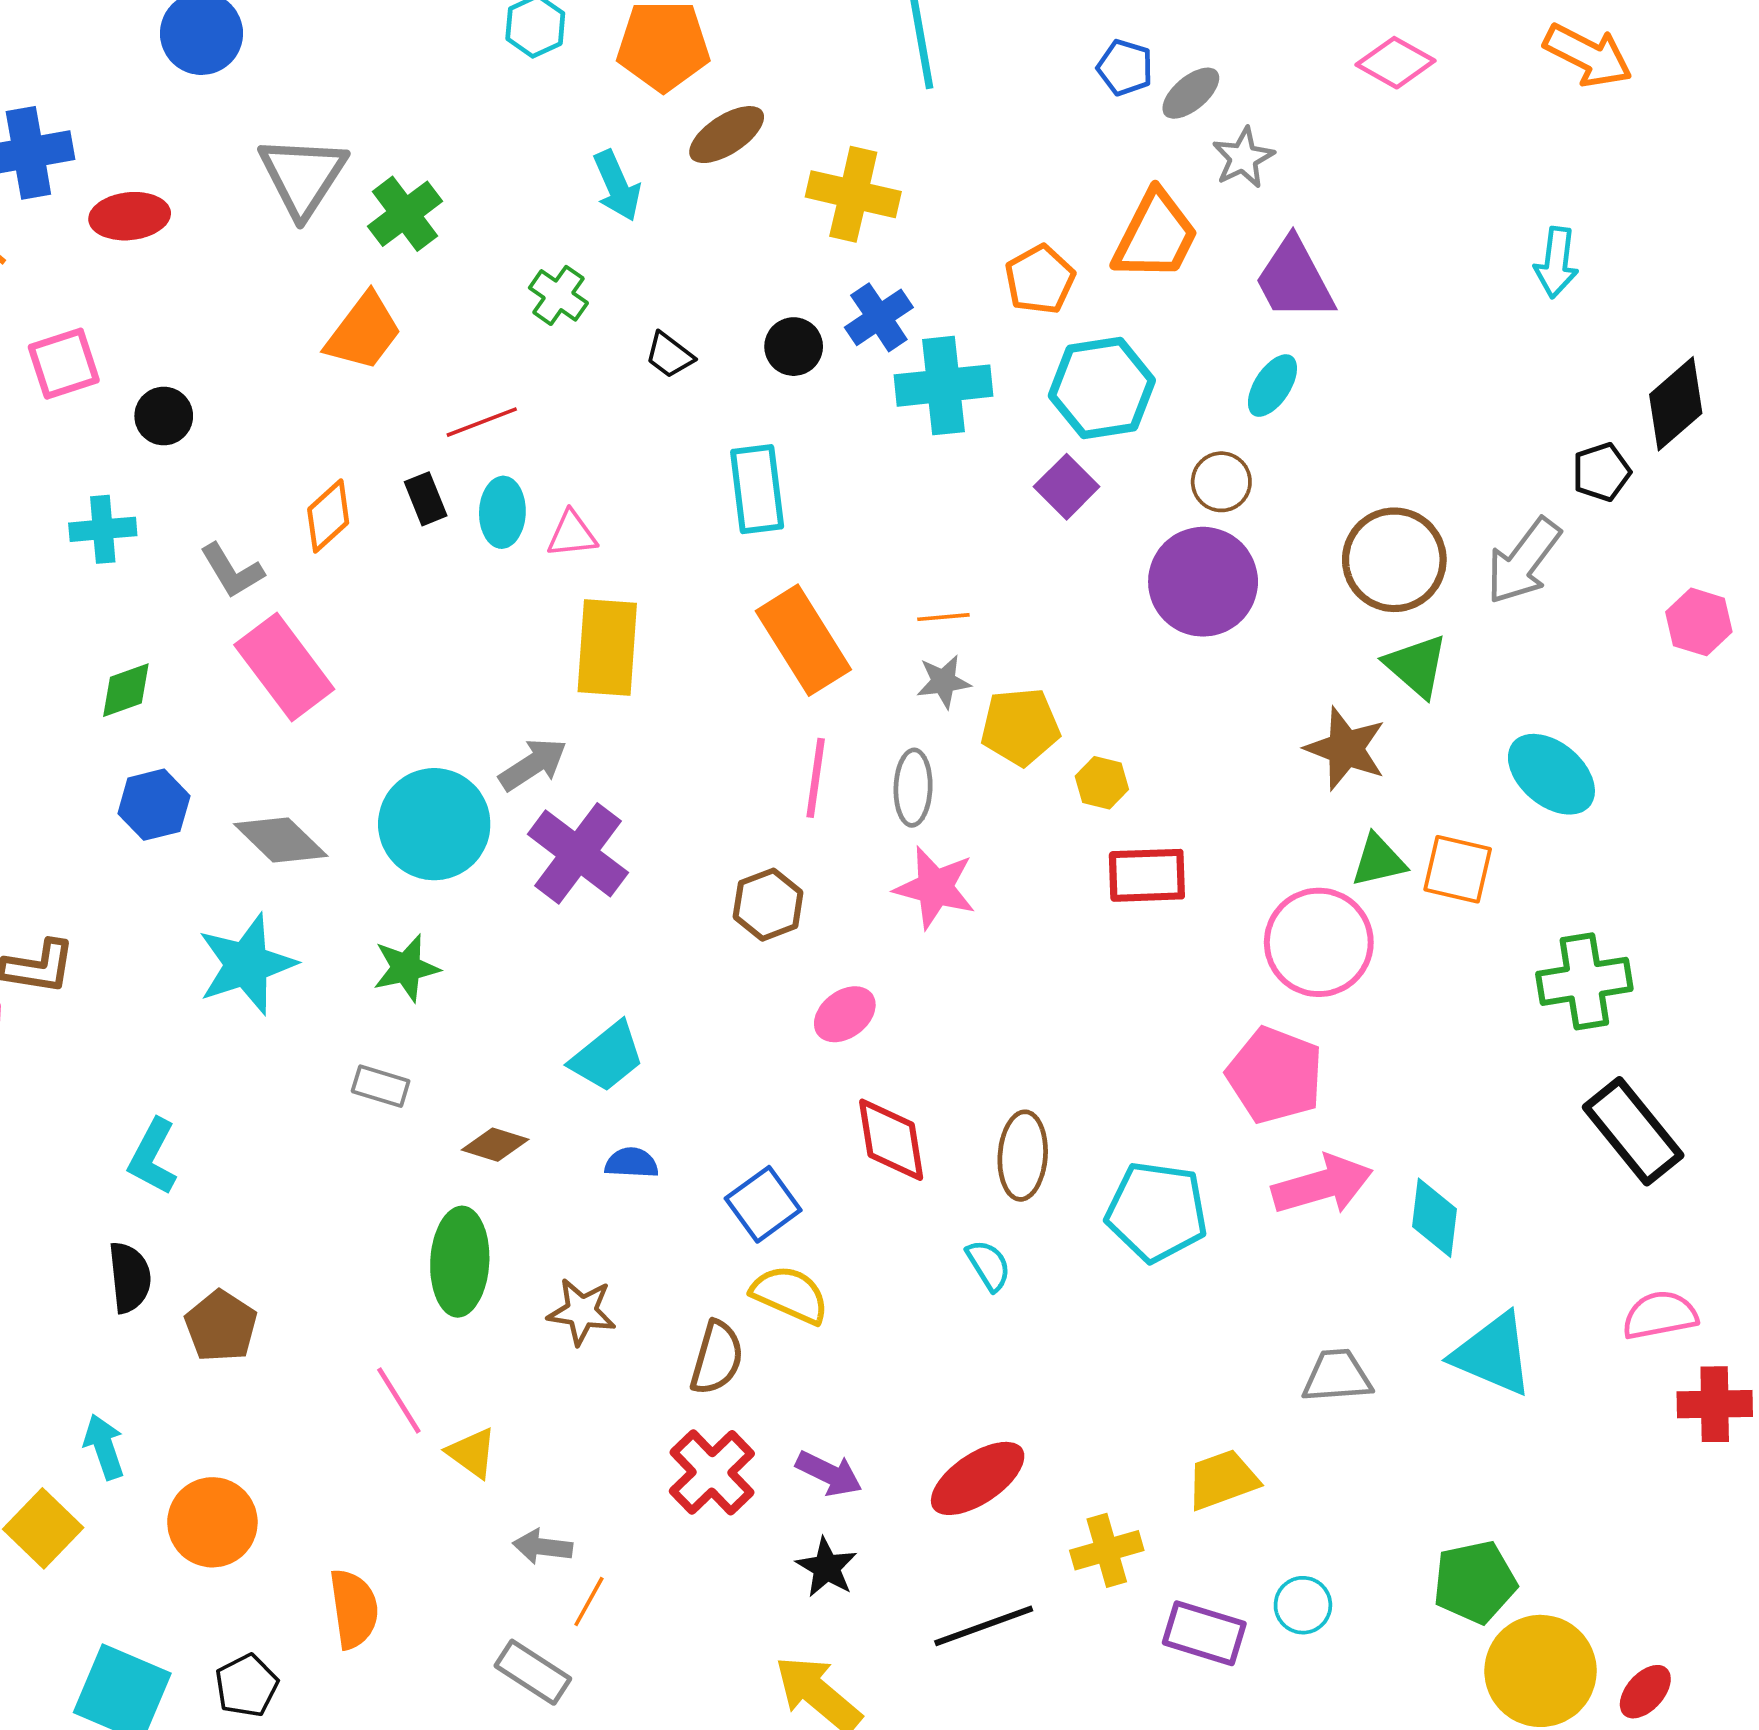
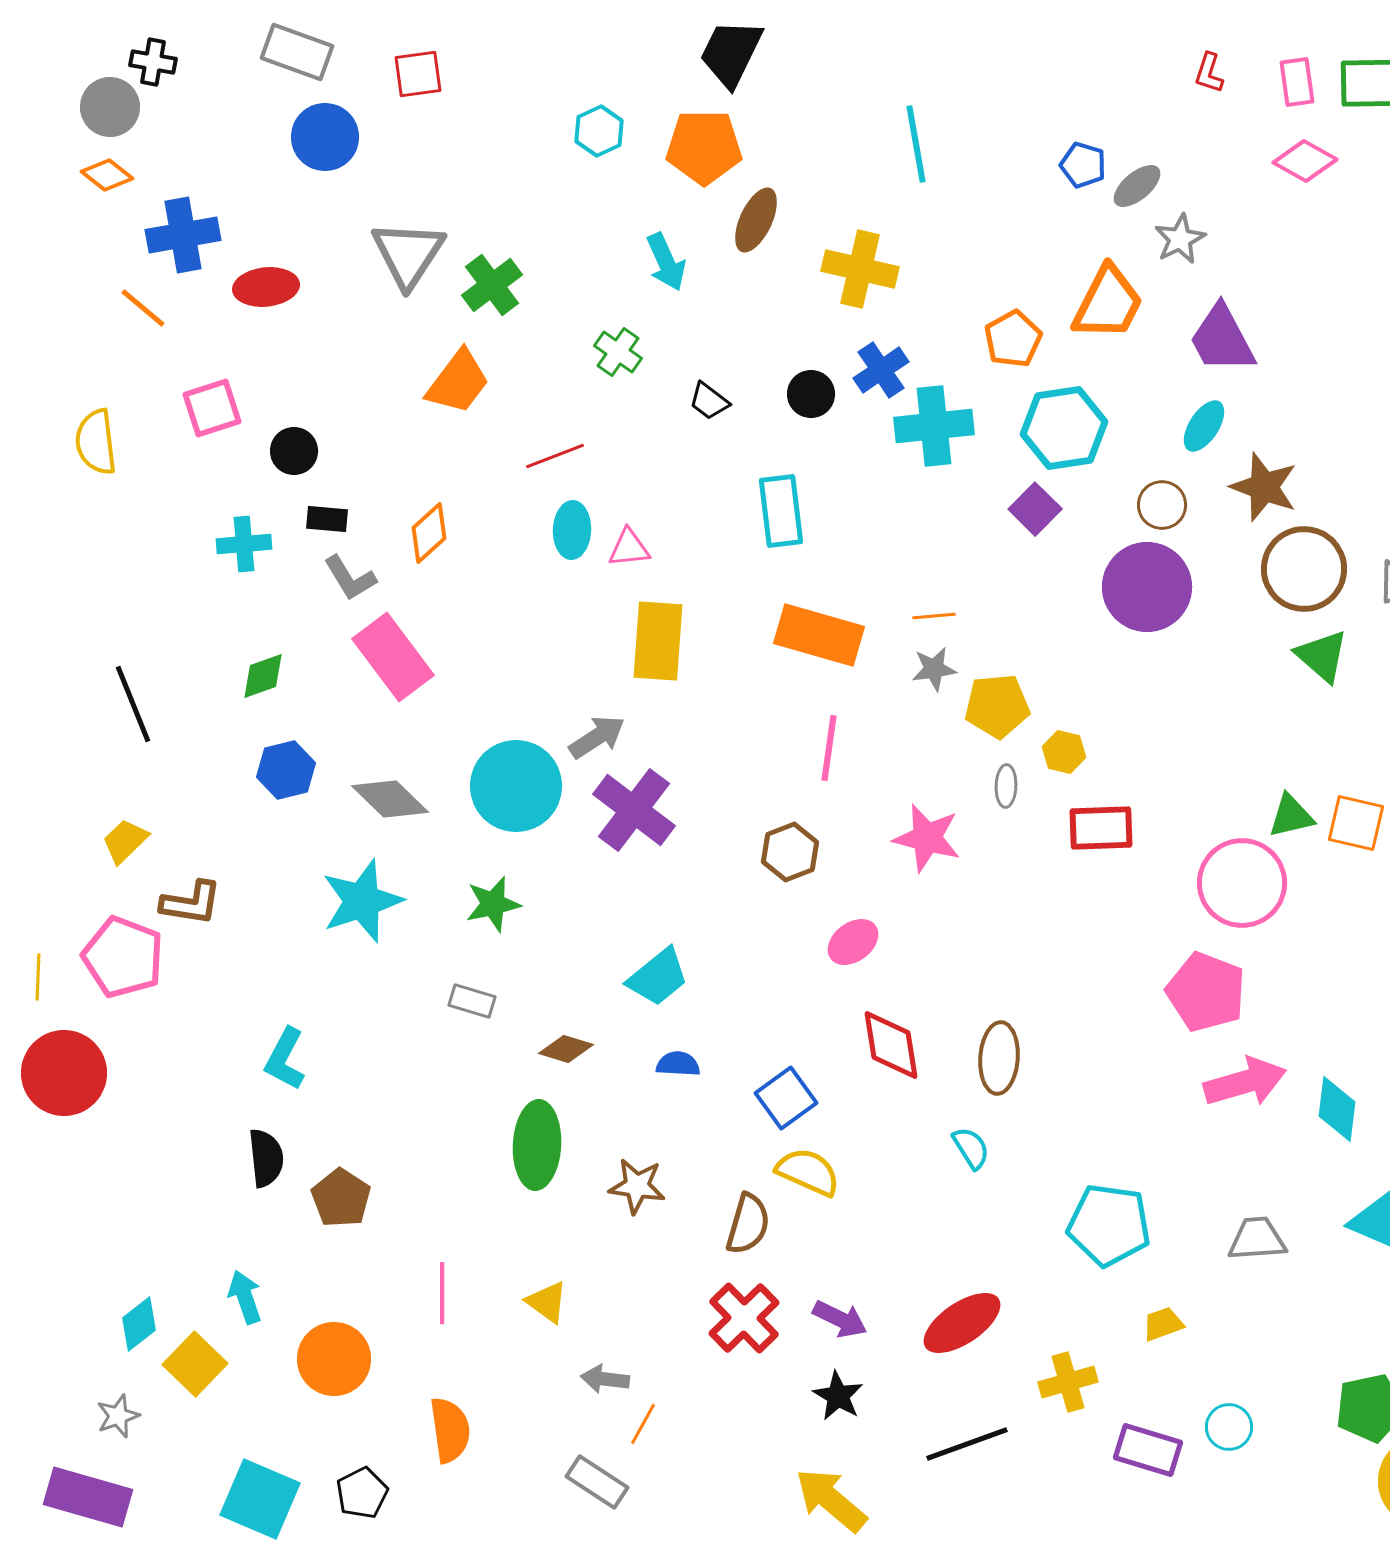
brown ellipse: (727, 135) -> (756, 220), turned -32
black rectangle: (426, 499) -> (327, 519), moved, turned -63
orange rectangle: (803, 640) -> (819, 635), turned -42
brown star: (1346, 749) -> (1264, 487), moved
gray ellipse: (913, 788) -> (1006, 786), moved, size x0.7
cyan pentagon: (1157, 1212) -> (1109, 1225), moved
pink line: (399, 1400) -> (442, 1293), moved, turned 32
yellow trapezoid: (1223, 1480) -> (1163, 1324), size x0.7

